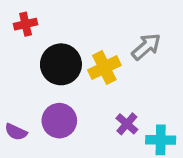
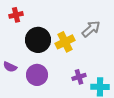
purple cross: (127, 124) -> (79, 77), turned 32
purple semicircle: (16, 132) -> (10, 67), moved

